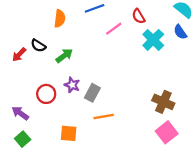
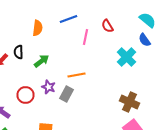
pink line: (114, 29) -> (86, 37), turned -42
cyan cross: (153, 40) -> (126, 57), moved
black semicircle: (38, 46) -> (18, 52), turned 56
orange line: (104, 116) -> (76, 75), moved

